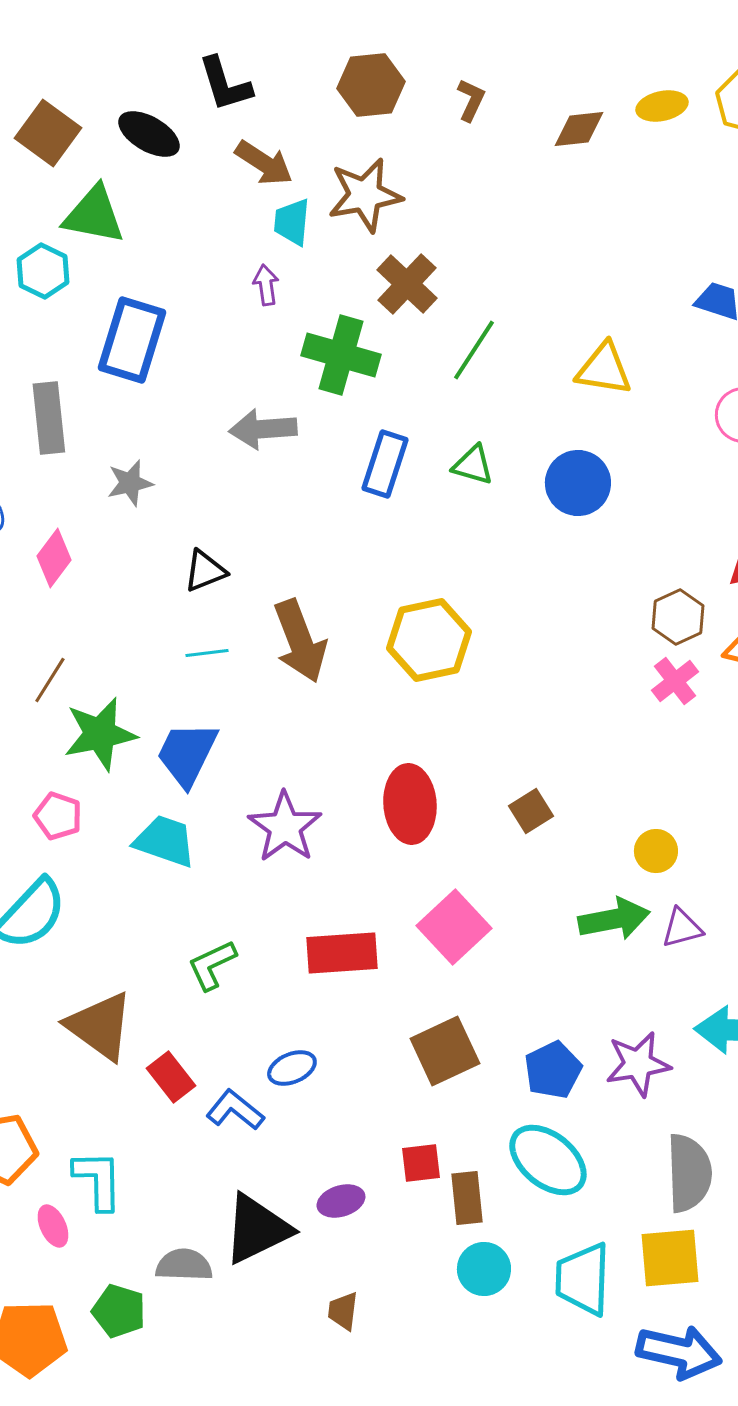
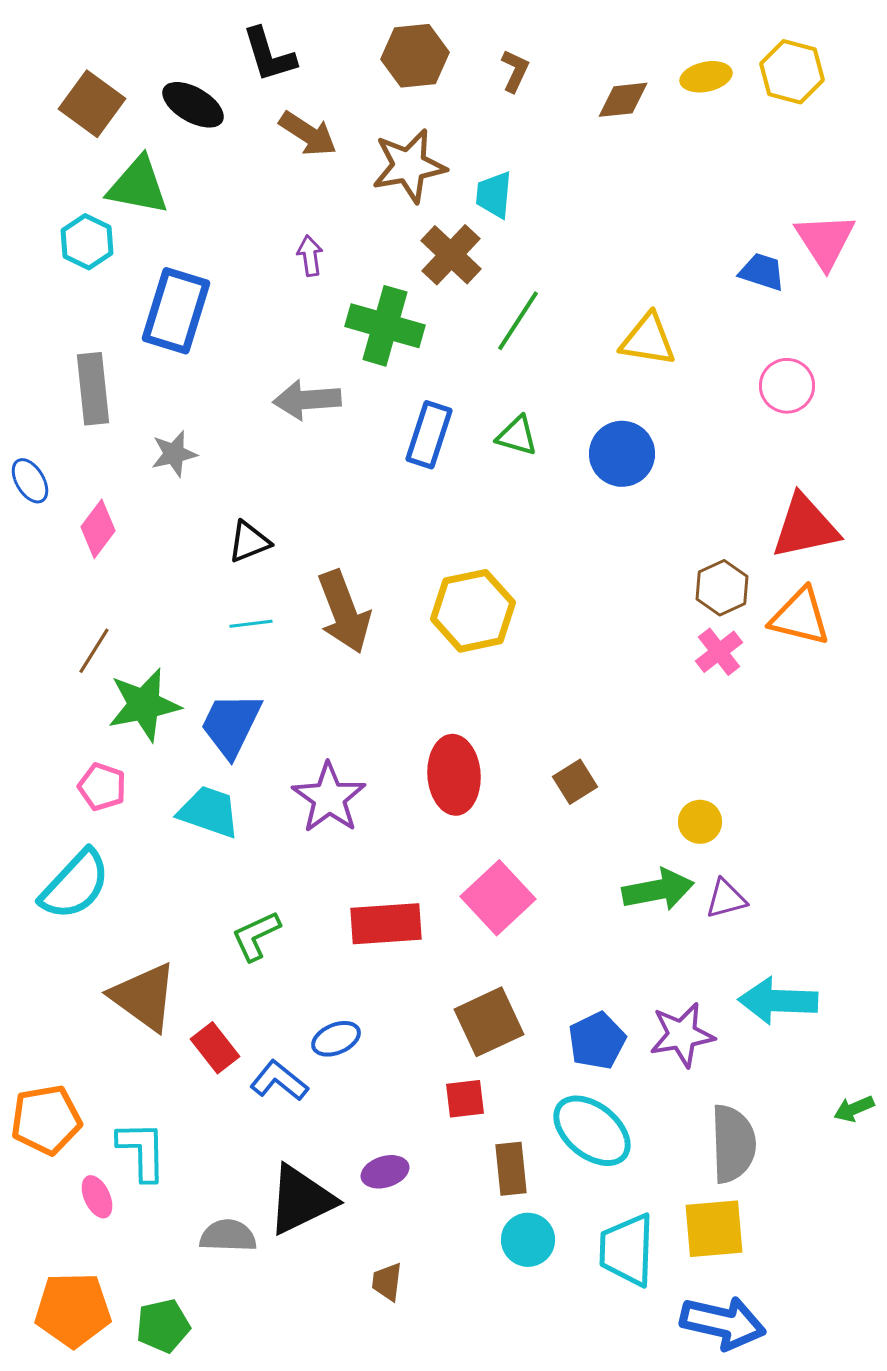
cyan trapezoid: (292, 222) -> (494, 195), moved
red square: (421, 1163) -> (465, 1099), moved
green pentagon: (119, 1311) -> (163, 1326), moved, turned -30

